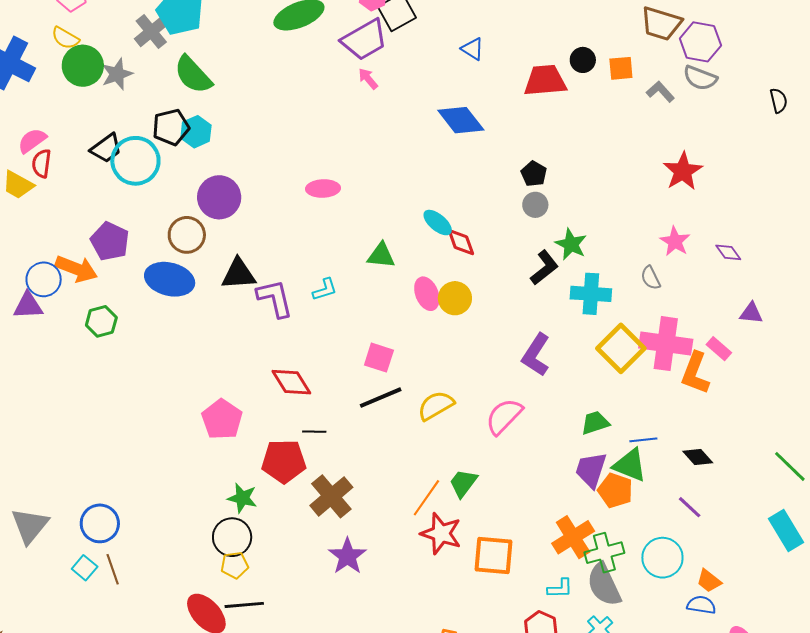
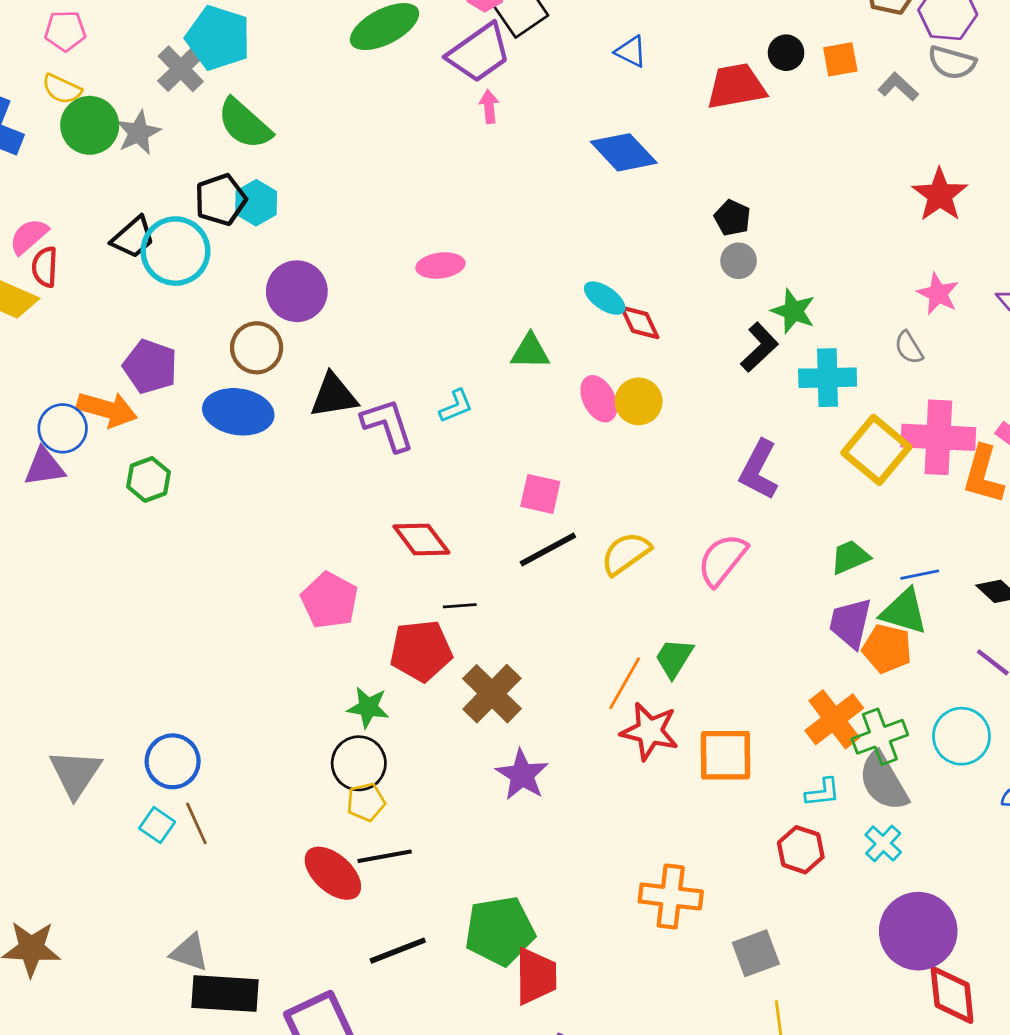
pink arrow: (368, 79) -> (489, 107), turned 40

